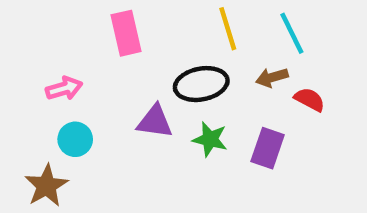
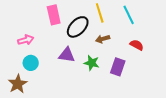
brown arrow: (272, 77) -> (103, 39), moved
black ellipse: (201, 84) -> (78, 27), moved, turned -35

